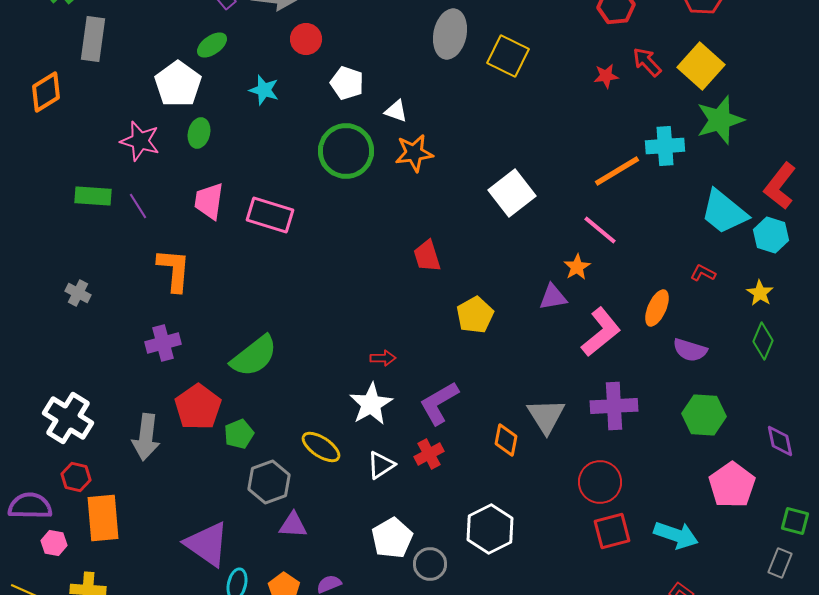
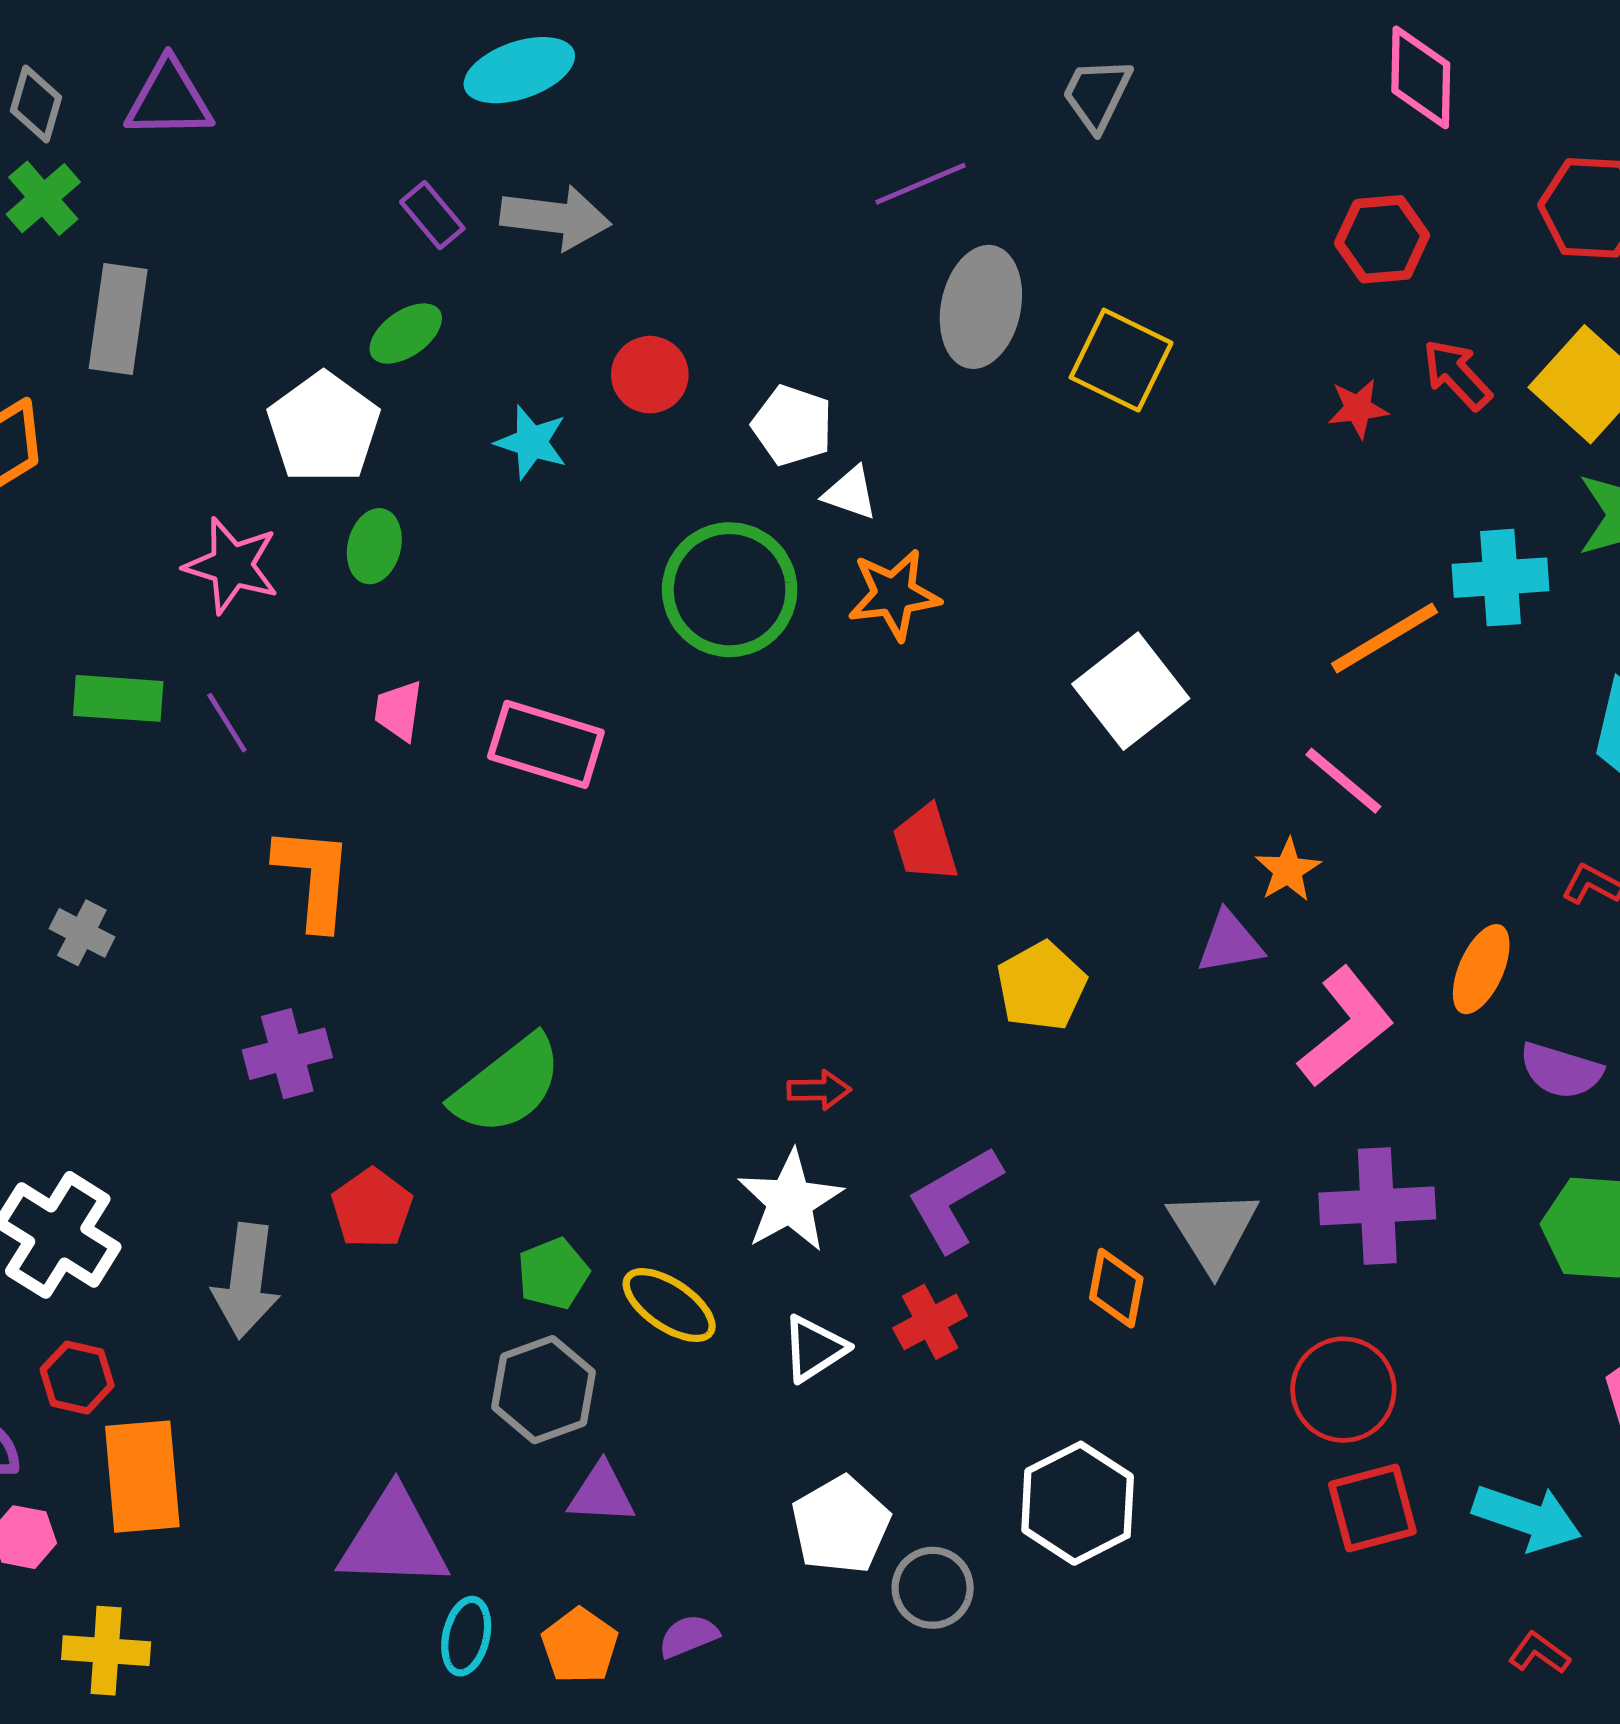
red circle: (306, 39) -> (650, 375), moved
white pentagon: (347, 83) -> (792, 425), moved
pink trapezoid: (209, 201) -> (398, 711), size x0.7
red pentagon: (198, 407) -> (372, 1208), size x0.7
green pentagon: (239, 434) -> (553, 1274), moved
purple triangle: (207, 544) -> (394, 1539), turned -33

